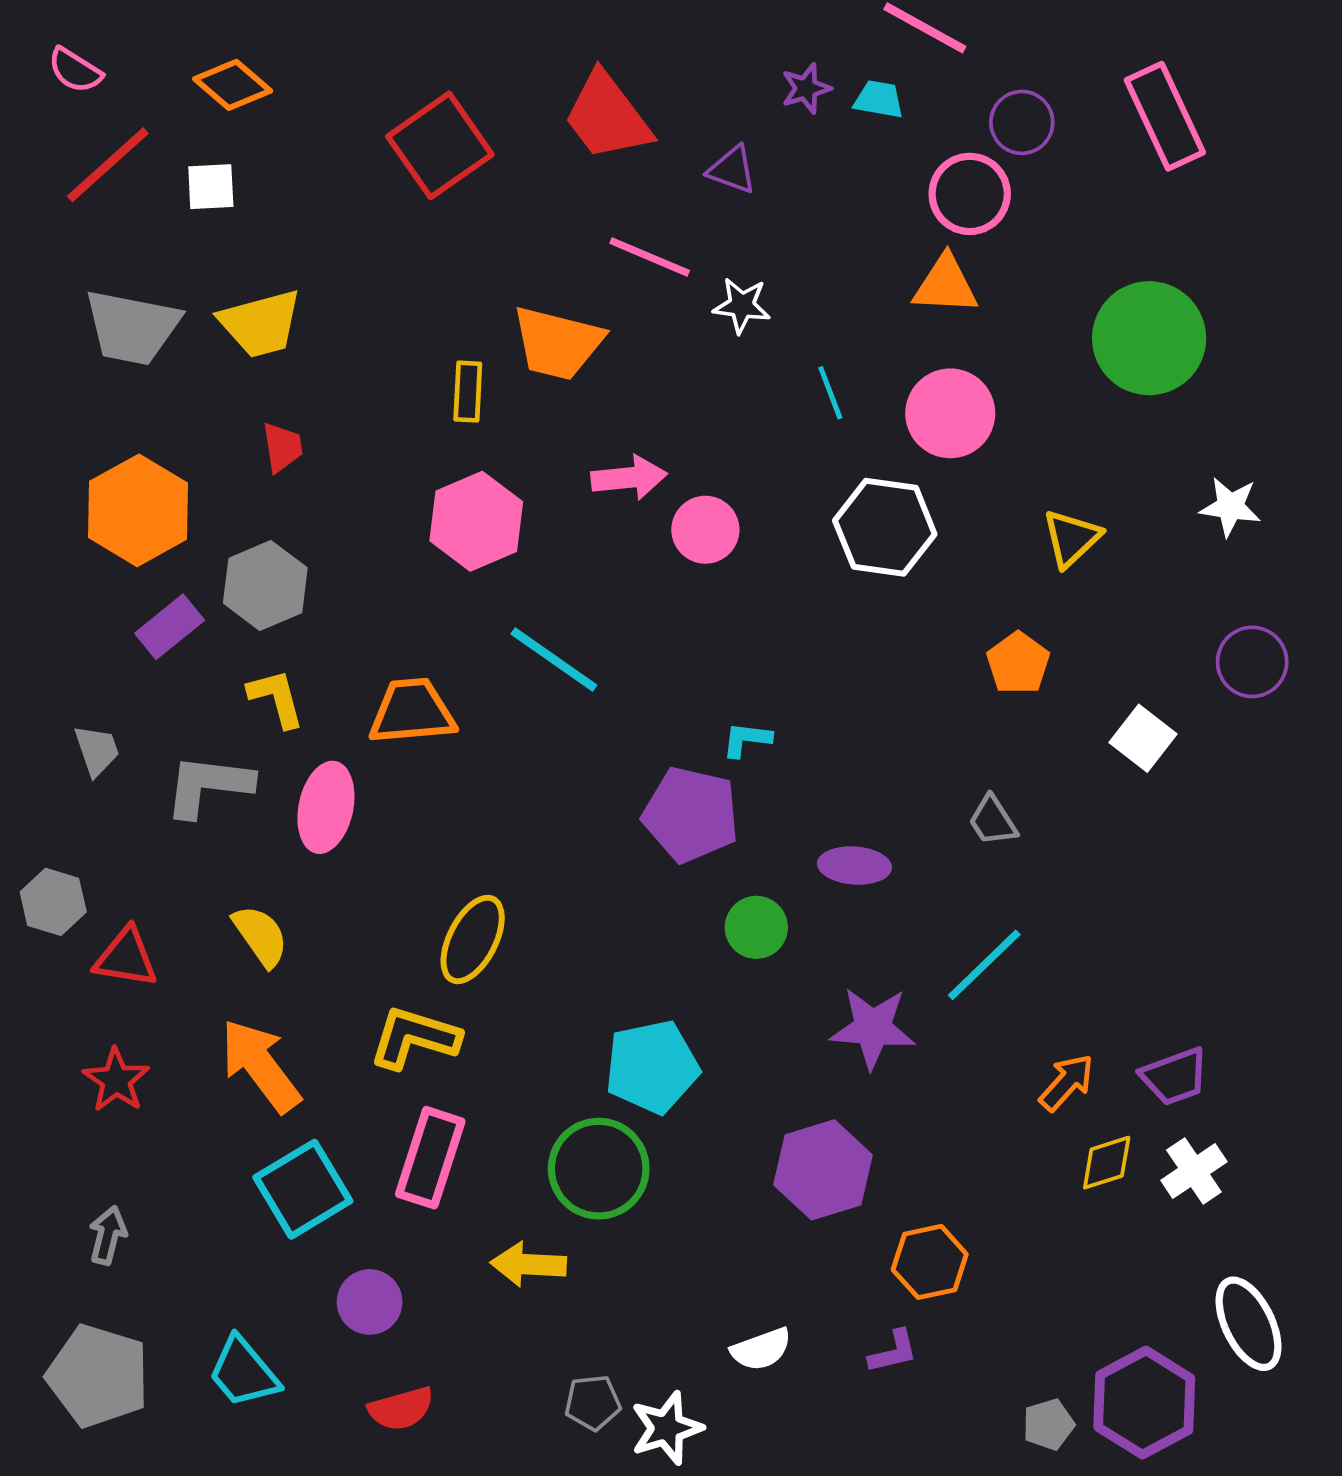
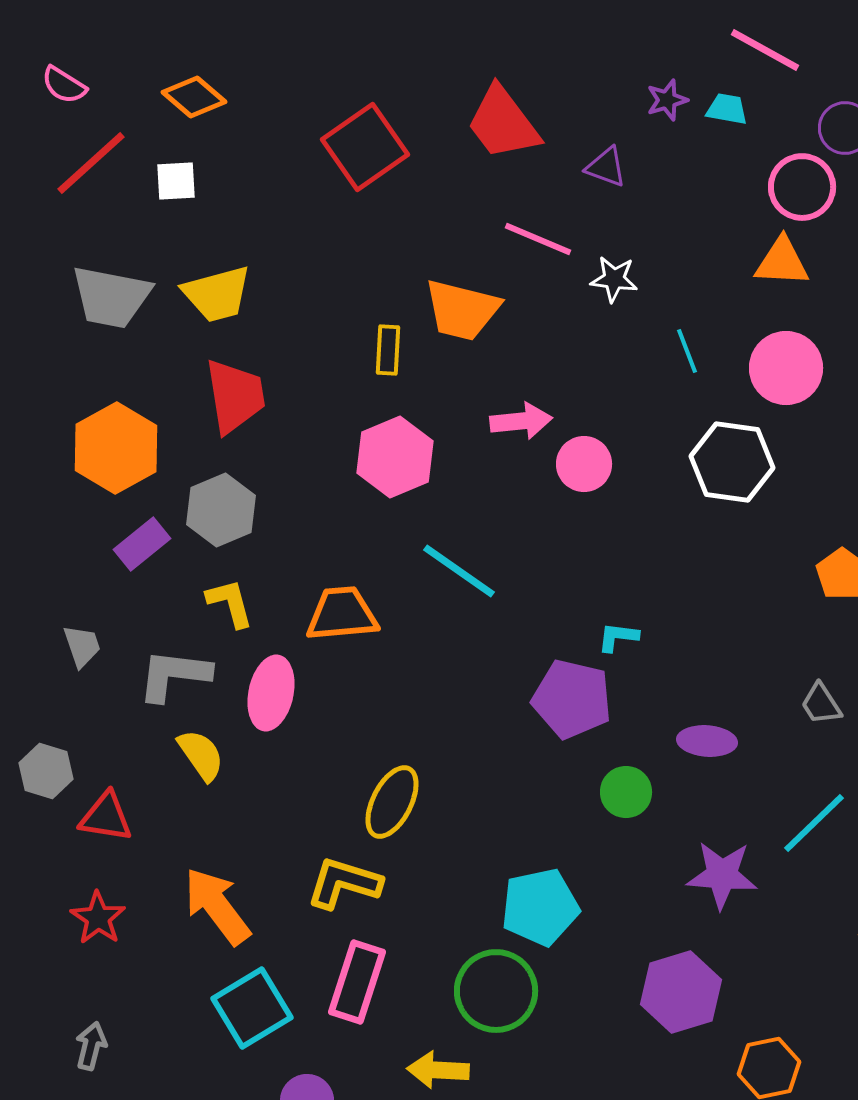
red trapezoid: (282, 447) -> (235, 396), size x1.8
yellow semicircle: (260, 936) -> (201, 755), moved

